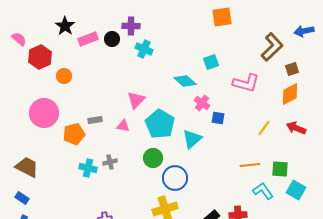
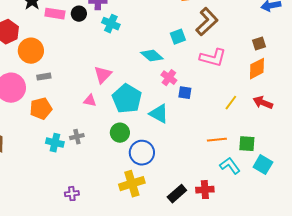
pink rectangle: (88, 39) -> (55, 14), turned 30
brown L-shape: (272, 47) -> (207, 22), moved
orange circle: (64, 76) -> (31, 51), size x1.6
gray rectangle: (95, 120) -> (44, 77), moved
cyan triangle: (192, 139) -> (159, 114), turned -50

